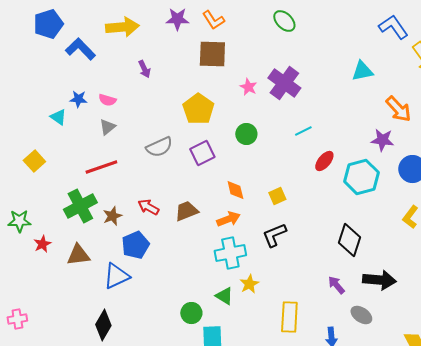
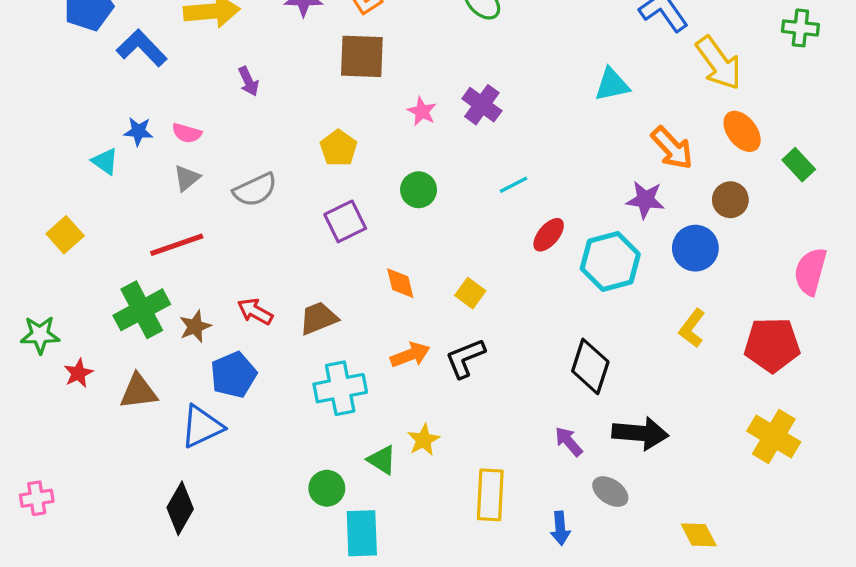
purple cross: (284, 83) -> (482, 105), size x0.7
yellow pentagon: (198, 109) -> (339, 148), size x0.7
gray semicircle: (159, 147) -> (255, 190), moved
yellow square: (277, 196) -> (470, 293), turned -30
orange arrow: (228, 219) -> (410, 355), moved
cyan cross: (230, 253) -> (340, 388), moved

